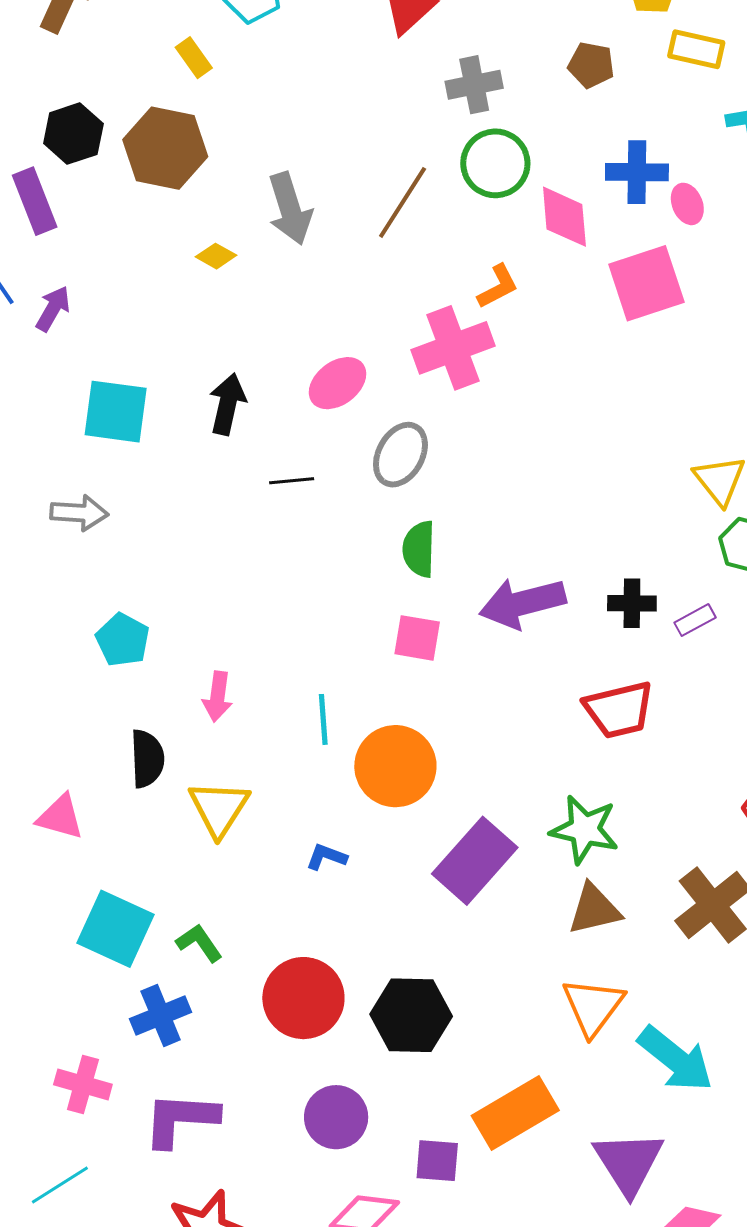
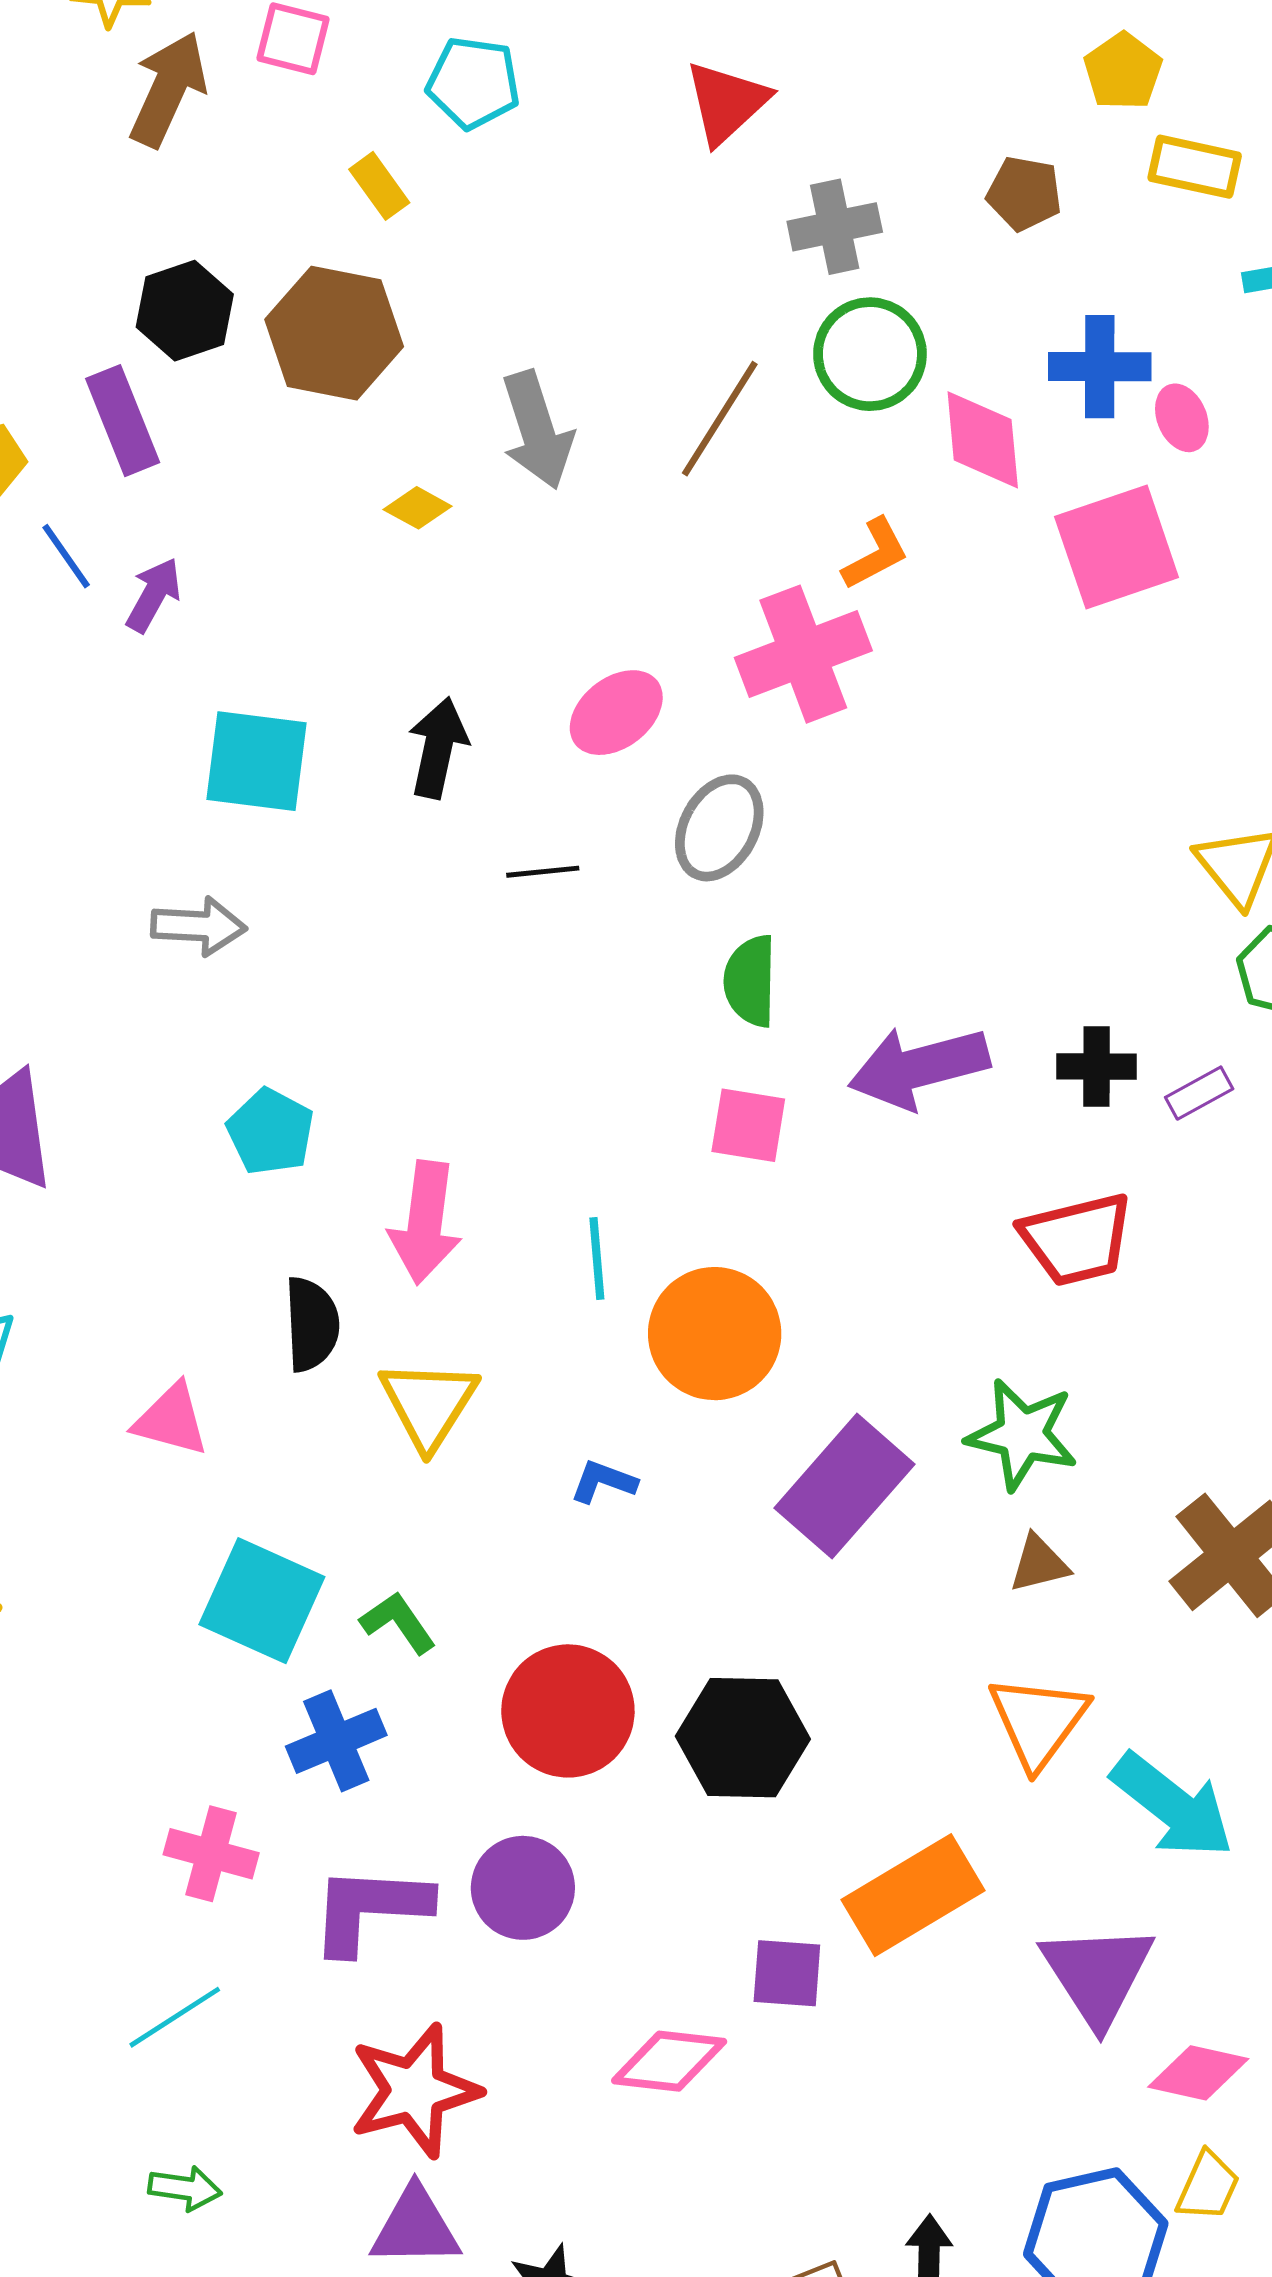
pink arrow: (218, 697) -> (425, 1223), size x1.5
brown triangle: (594, 909) -> (1039, 1564), size x0.7
purple circle: (336, 1117) -> (523, 1888), moved

